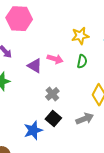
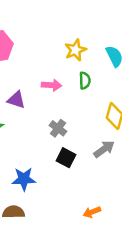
purple triangle: (35, 66) -> (16, 100), moved
blue star: (33, 130) -> (24, 179), moved, turned 30

